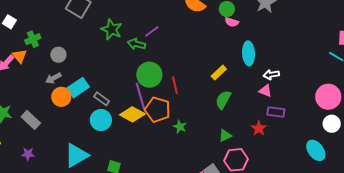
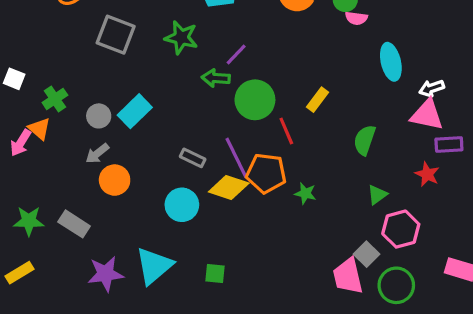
green star: (112, 29) -> (181, 38), moved
yellow rectangle: (219, 73) -> (318, 100), moved
green circle: (149, 75) -> (255, 100), moved
cyan rectangle: (78, 88) -> (135, 111), moved
pink triangle: (265, 91) -> (427, 115), size x1.6
gray rectangle: (102, 99) -> (193, 158), moved
purple star: (28, 154) -> (106, 274), moved, size x1.6

